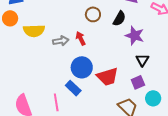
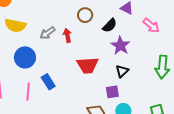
yellow semicircle: (34, 31) -> (15, 25), moved
gray arrow: (61, 41) -> (47, 33), turned 140
blue circle: (82, 67) -> (25, 57), moved
red trapezoid: (107, 77) -> (88, 65), moved

